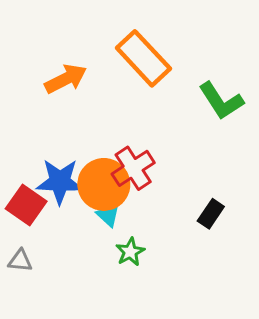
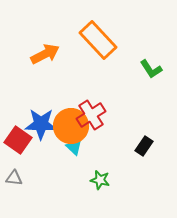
green L-shape: (221, 101) -> (151, 69), size x0.7
green star: (130, 252) -> (100, 180), moved, turned -30

